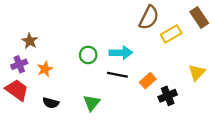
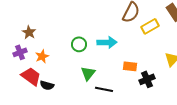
black line: (117, 75) -> (104, 89), moved
orange rectangle: (148, 81) -> (130, 66), turned 48
red trapezoid: (17, 90) -> (31, 76), moved
green triangle: (92, 103) -> (88, 73), moved

